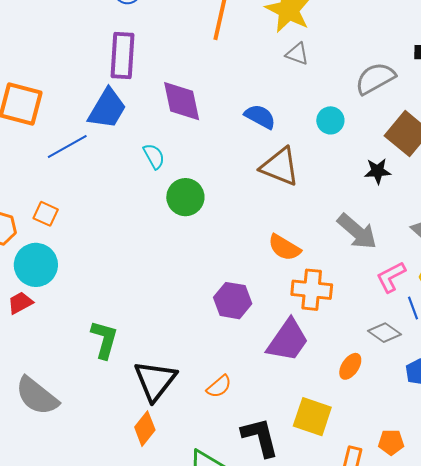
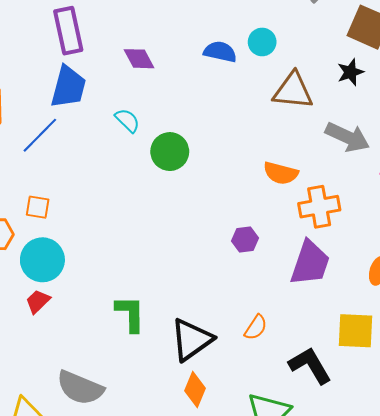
purple diamond: (182, 101) -> (139, 59), size x0.7
cyan circle: (330, 120) -> (262, 42), moved
brown triangle: (280, 167) -> (293, 91), moved
purple hexagon: (233, 301) -> (245, 240), size x0.7
black triangle: (155, 381) -> (192, 340), turned 33

